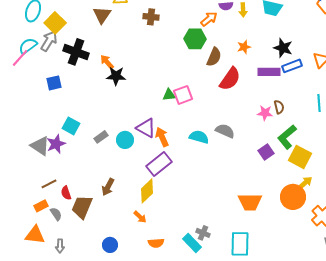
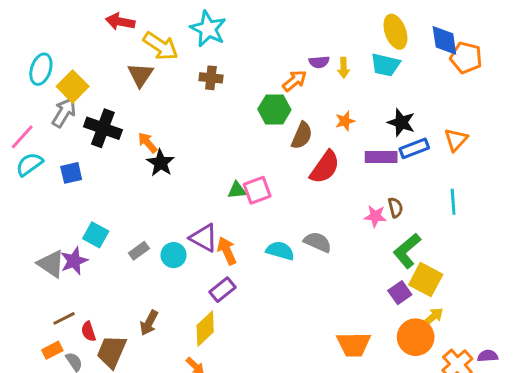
cyan semicircle: (28, 46) -> (29, 164), moved
black star: (116, 76) -> (161, 163), turned 30
purple square: (266, 152) -> (400, 293), moved
purple rectangle: (159, 164) -> (223, 290), size x0.7

